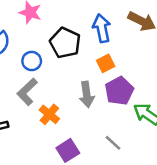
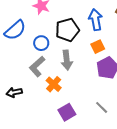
black pentagon: (65, 43) -> (67, 30), turned 30
gray arrow: (87, 94) -> (67, 60), moved

